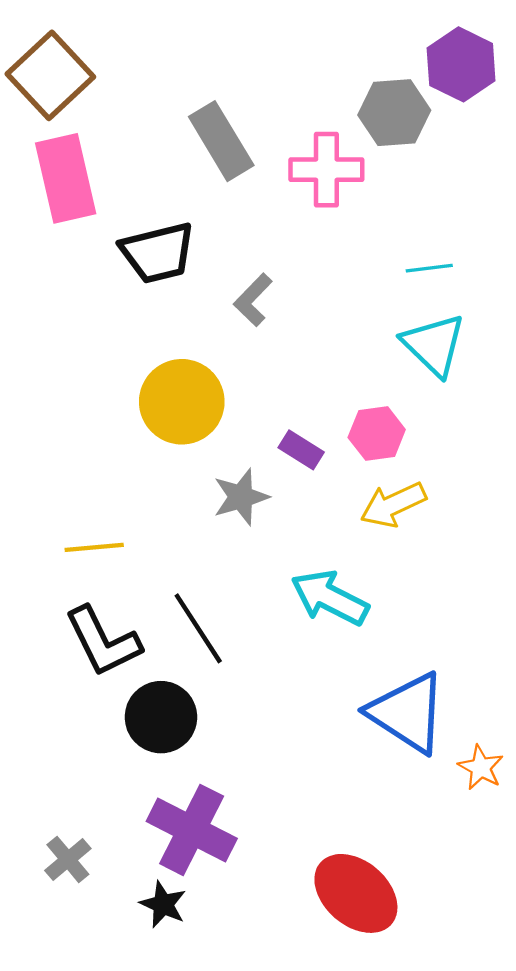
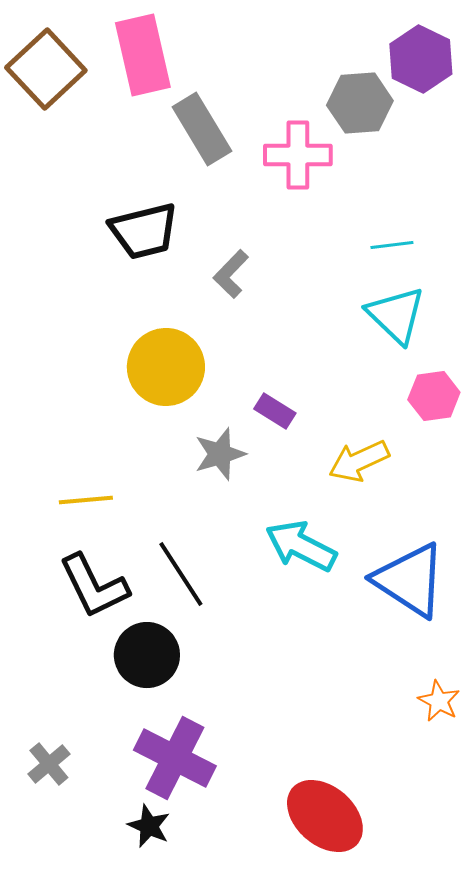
pink rectangle: (66, 178) -> (143, 55), moved
pink hexagon: (377, 433) -> (434, 396), moved
blue triangle: (407, 713) -> (410, 580), moved
gray cross: (68, 859) -> (49, 764), moved

